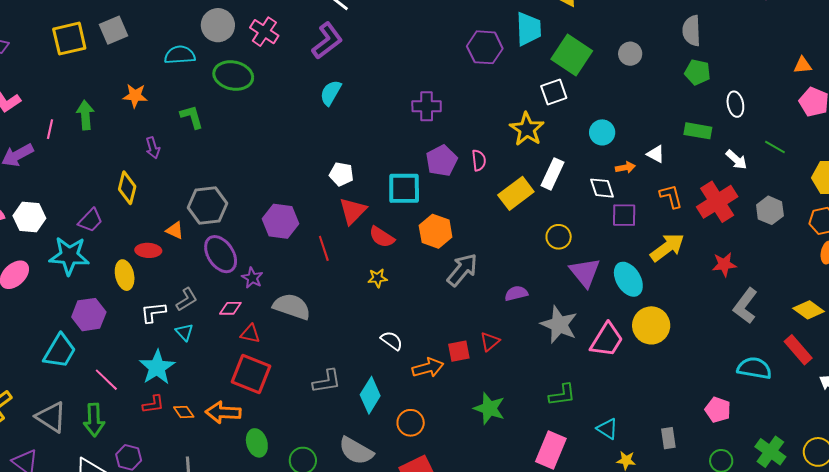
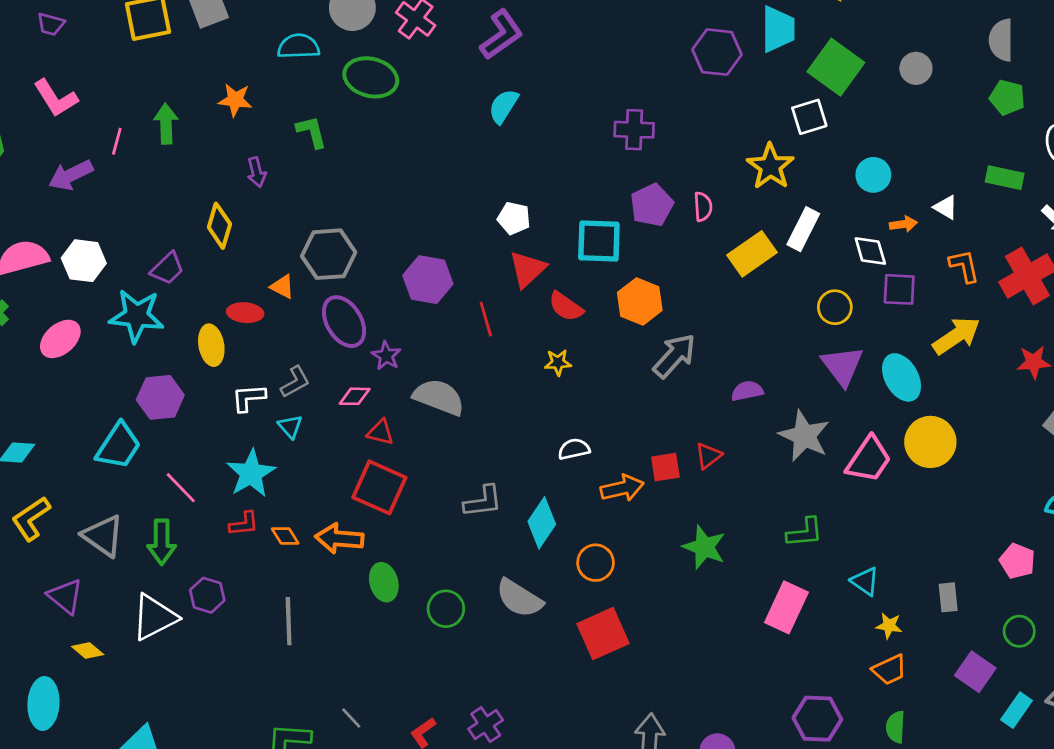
yellow circle: (559, 237) -> (835, 307), moved
white semicircle: (392, 341) -> (574, 449), turned -50

